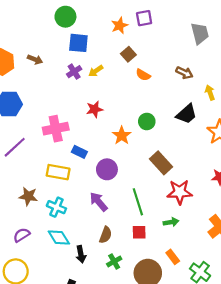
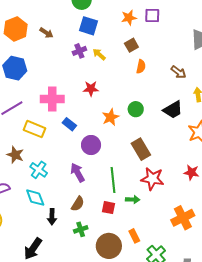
yellow arrow: (96, 71) -> (99, 54), turned 64
orange semicircle: (143, 75) -> (141, 67), turned -120
yellow rectangle: (58, 172) -> (35, 129), moved
green arrow: (171, 222) -> (133, 199), moved

